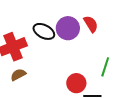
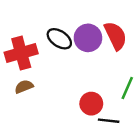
red semicircle: (91, 24) -> (116, 36), size x1.4

